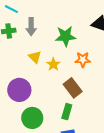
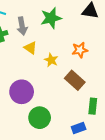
green star: (65, 36) -> (51, 18), moved
yellow triangle: (35, 57) -> (30, 48), moved
green rectangle: (67, 112) -> (93, 106), moved

